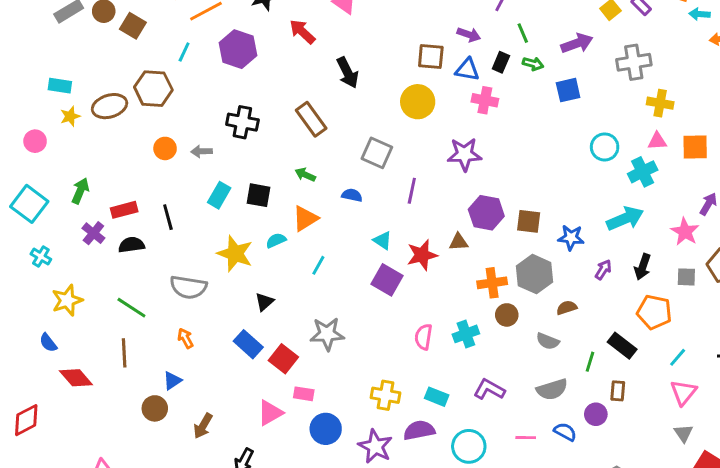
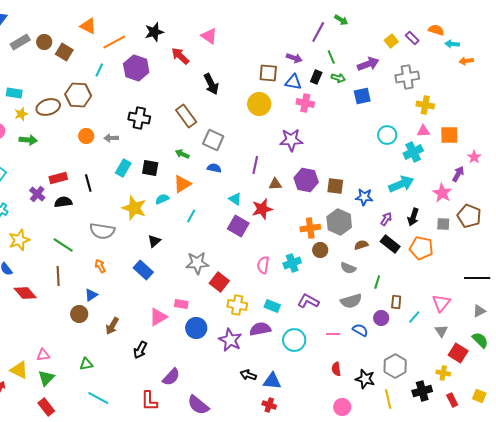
gray square: (377, 153) -> (213, 140), moved
green arrow: (80, 191) -> (28, 140), moved, turned 72
brown triangle: (459, 242) -> (275, 184), moved
black rectangle: (622, 346) -> (390, 244), moved
cyan line: (678, 357) -> (414, 317), moved
red square: (283, 359) -> (219, 282), moved

